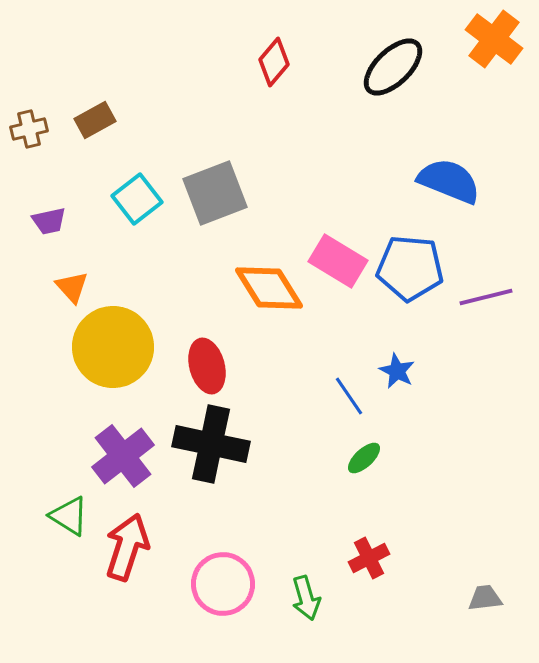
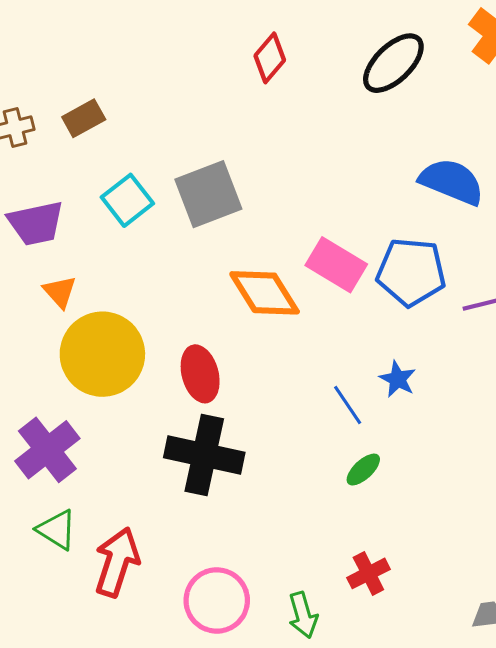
purple trapezoid: (49, 221) -> (36, 223), size x1.6
purple cross: (123, 456) -> (47, 450), moved

